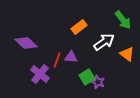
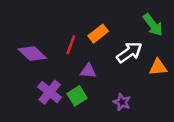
orange triangle: (127, 54) -> (158, 67), turned -42
red line: (57, 60) -> (71, 45), moved
green square: (87, 77) -> (77, 96), moved

